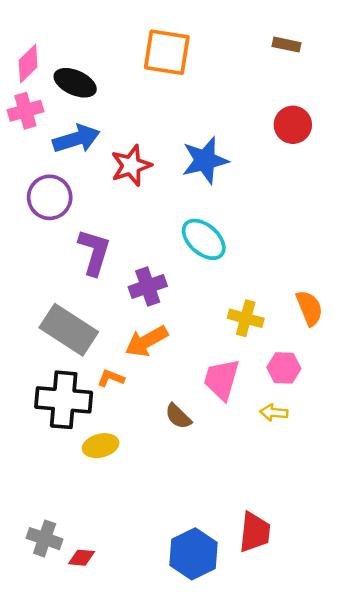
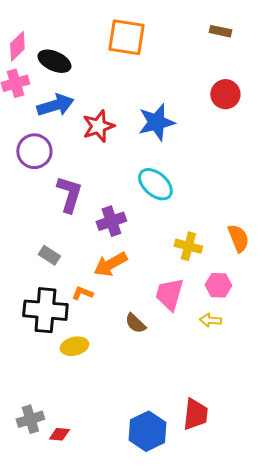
gray rectangle: (69, 330) -> (49, 255), size x0.5
gray cross: (45, 539) -> (30, 419), turned -36

